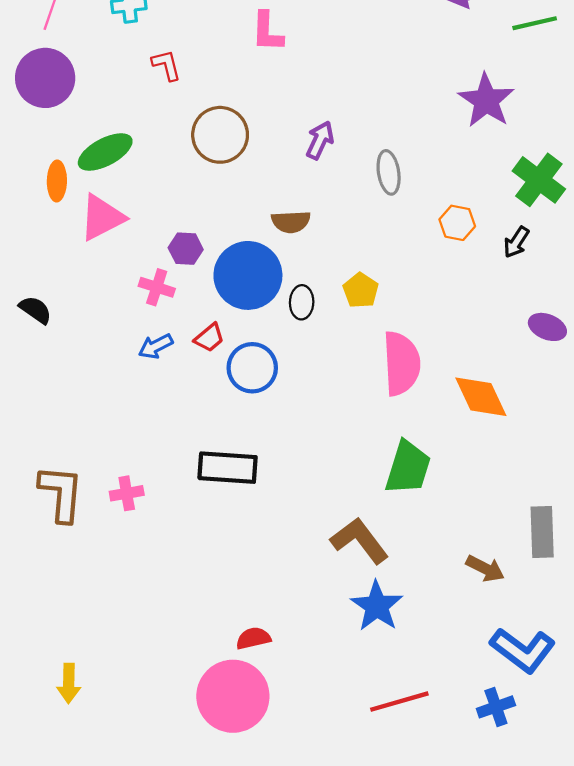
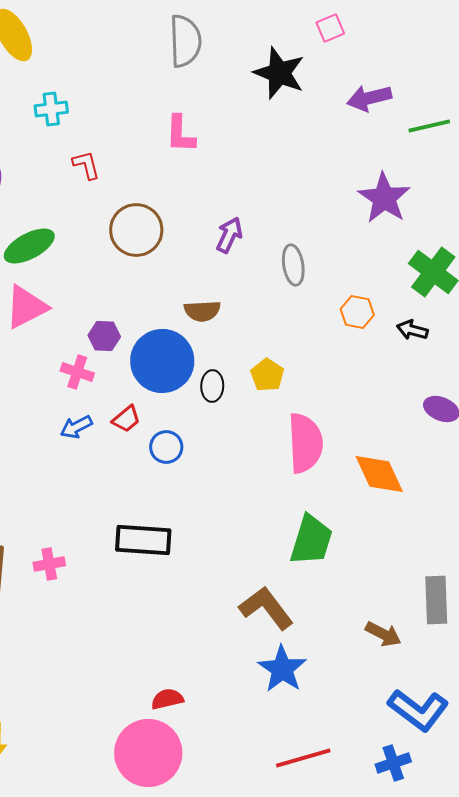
black arrow: (516, 242) -> (412, 330), turned 72
blue circle: (252, 368) -> (166, 447), size x0.7

